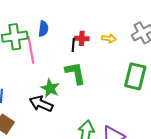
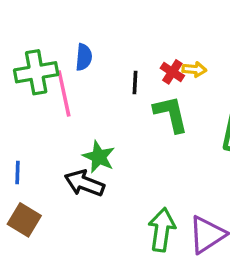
red cross: (82, 38) -> (172, 72), moved, turned 32
green L-shape: (75, 73) -> (171, 114), moved

